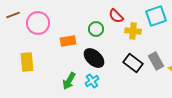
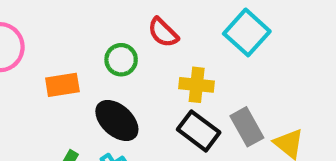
cyan square: (156, 16) -> (247, 32), turned -30
yellow cross: (133, 31) -> (197, 85), moved

